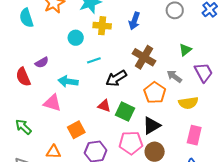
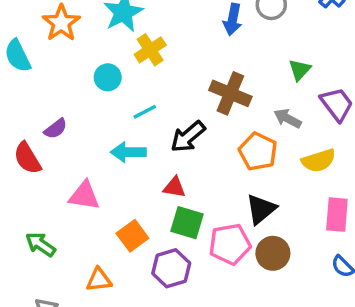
blue arrow: (134, 21) -> (233, 19), moved
yellow cross: (102, 26) -> (150, 50), turned -30
cyan arrow: (68, 81) -> (128, 152), moved
green square: (125, 112) -> (187, 223), moved

